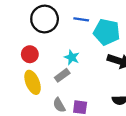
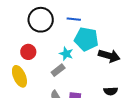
cyan pentagon: (107, 32) -> (86, 39), moved
yellow ellipse: (33, 82) -> (19, 76), moved

